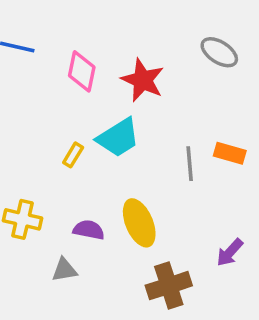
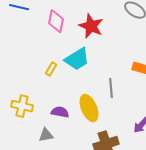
gray line: (190, 164) -> (111, 88), moved

